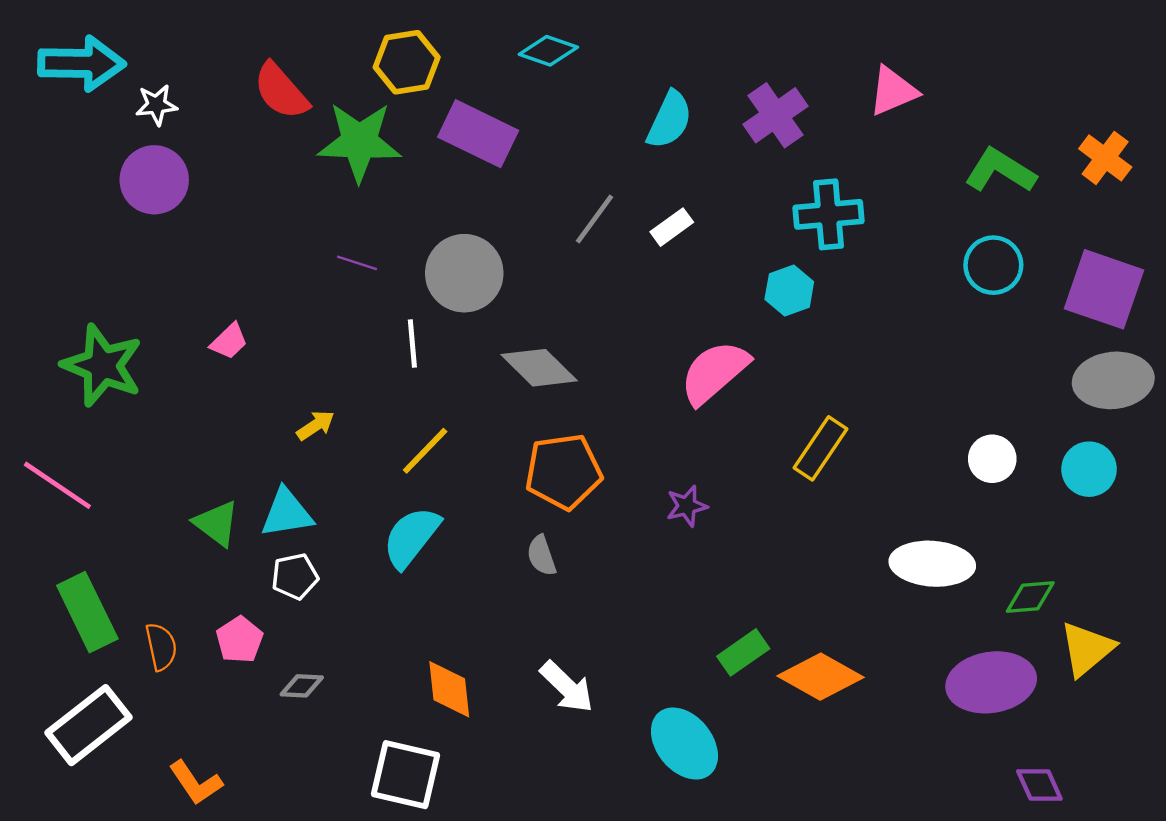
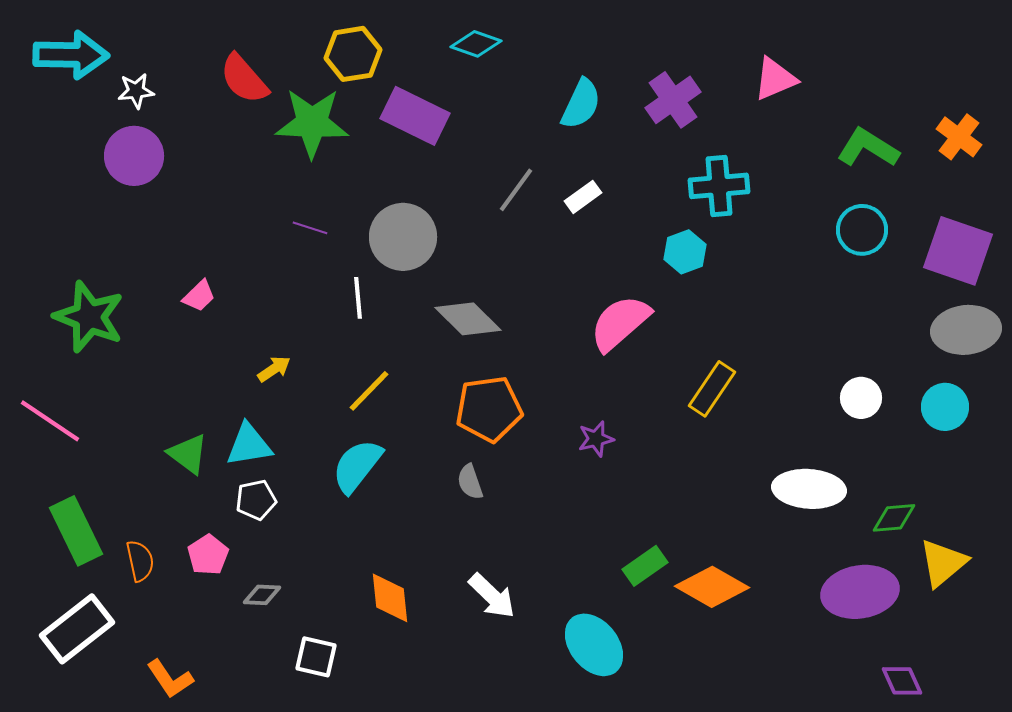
white square: (405, 775) -> (316, 657), moved, size x0.7

